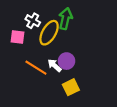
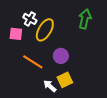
green arrow: (65, 19) -> (85, 19), moved
white arrow: (55, 65) -> (50, 86), moved

